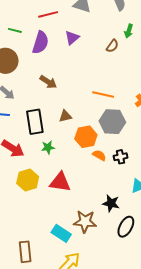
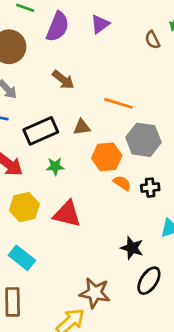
brown semicircle: (112, 46) -> (152, 40), turned 112
orange line: (103, 94) -> (118, 103), moved
black rectangle: (35, 122) -> (41, 131), turned 70
brown star: (85, 221) -> (95, 293), moved
cyan rectangle: (61, 233) -> (22, 258), moved

